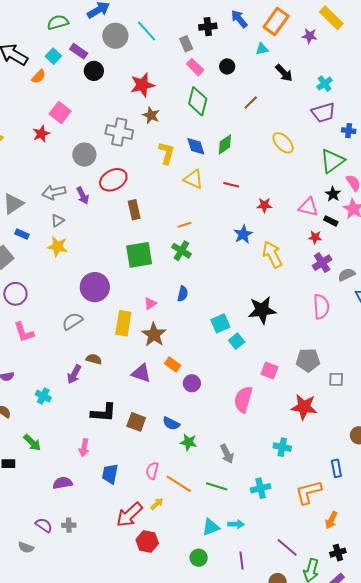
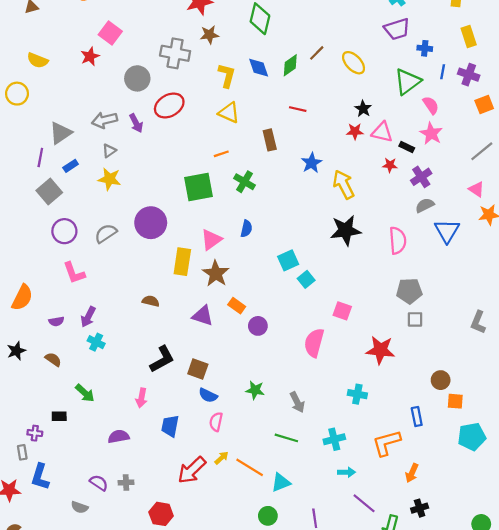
brown line: (251, 102) -> (317, 53), moved
brown star: (151, 115) -> (209, 35), turned -30
yellow triangle: (193, 179) -> (229, 113), moved
black star: (333, 194) -> (363, 109), moved
red star: (264, 205) -> (355, 131), moved
brown rectangle: (134, 210) -> (270, 140), moved
orange line: (185, 225) -> (221, 154), moved
blue rectangle: (22, 234) -> (71, 166), turned -56
purple cross: (322, 263) -> (421, 177), moved
pink triangle: (150, 303) -> (211, 240), size x1.5
black star: (262, 310) -> (346, 230), moved
gray semicircle: (72, 321) -> (106, 233), moved
gray pentagon: (308, 360) -> (409, 291), moved
purple arrow: (74, 374) -> (88, 317), moved
black L-shape: (104, 413) -> (162, 359), turned -32
blue semicircle: (171, 423) -> (208, 395), moved
orange line: (179, 484) -> (250, 467), moved
cyan arrow: (236, 524) -> (346, 472), moved
red hexagon: (147, 542) -> (161, 514), moved

